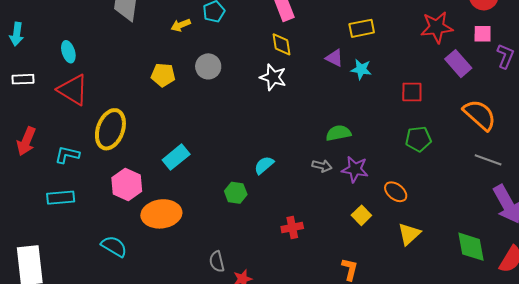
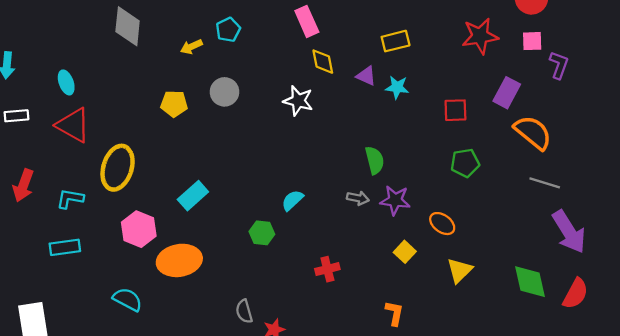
yellow diamond: (281, 44) -> (323, 62), moved
purple rectangle: (458, 64) -> (507, 93), moved, turned 72
green semicircle: (338, 133) -> (375, 160), turned 90

